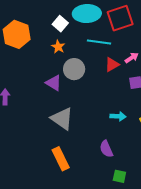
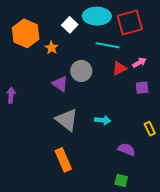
orange star: (58, 47) -> (52, 48), moved
cyan arrow: (118, 116) -> (103, 120), moved
purple semicircle: (106, 149) -> (126, 149), moved, turned 132

